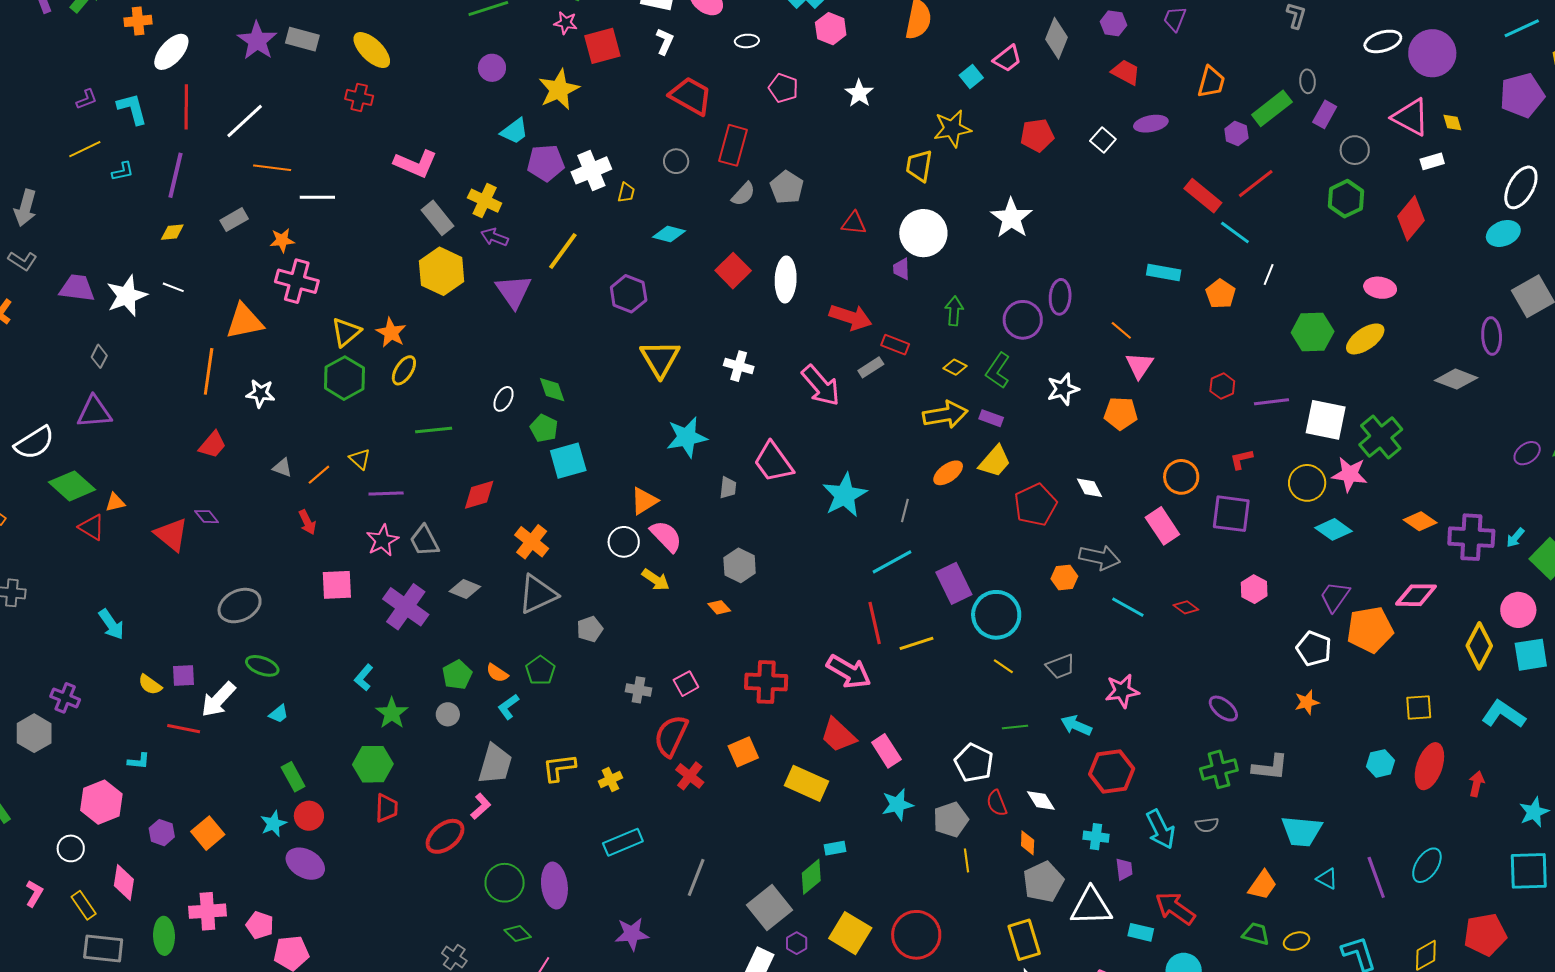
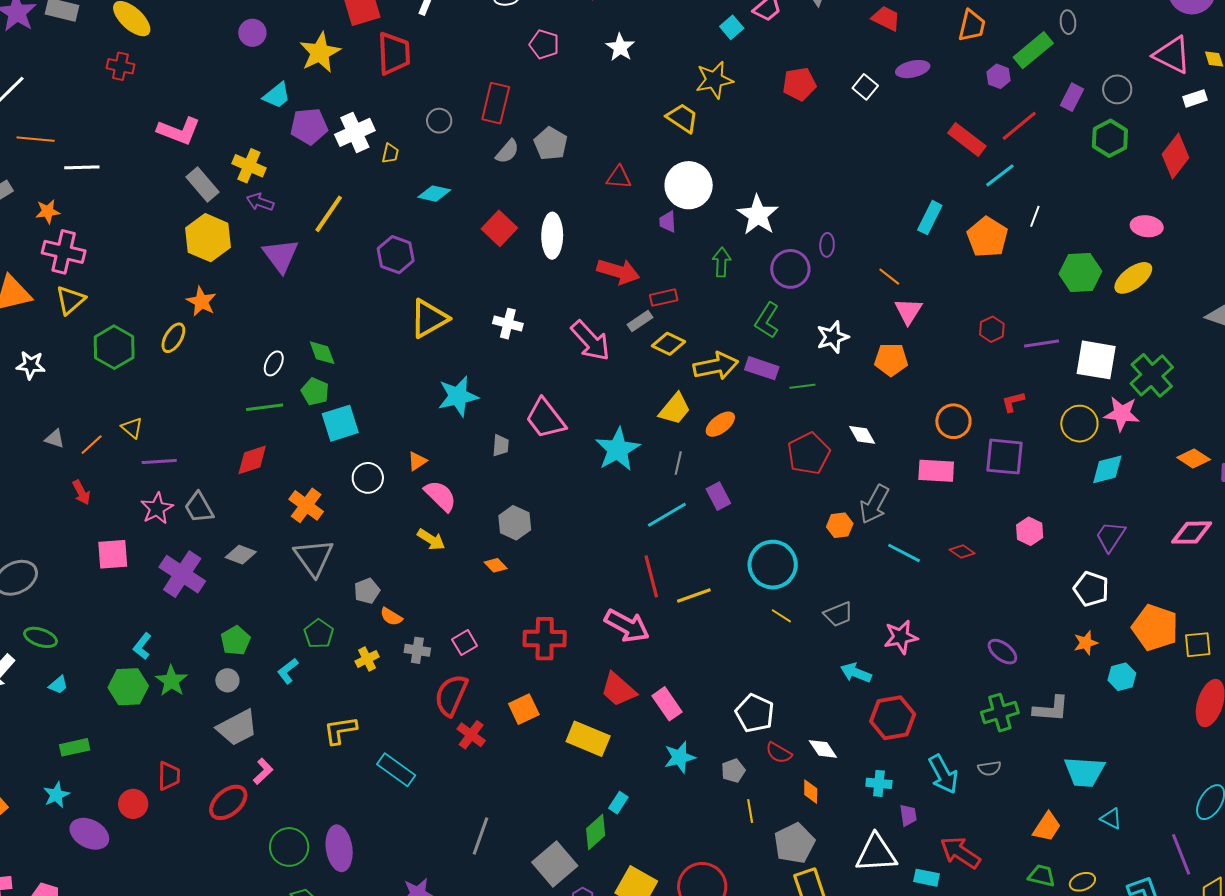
red trapezoid: (691, 96) -> (394, 53), moved, turned 60
purple rectangle: (1325, 114) -> (1072, 97), moved
yellow trapezoid: (919, 166) -> (682, 118), turned 116
white star: (1011, 218) -> (758, 215), moved
cyan line: (1235, 232) -> (1000, 175), turned -72
cyan rectangle: (1164, 273) -> (930, 218), turned -72
orange pentagon: (1221, 294) -> (987, 237), size x1.4
purple ellipse: (1060, 297) -> (827, 245), size x0.7
yellow triangle: (346, 332) -> (70, 300), moved
orange star: (391, 333) -> (201, 302), moved
red rectangle: (895, 345) -> (664, 298), turned -32
yellow triangle: (660, 359) -> (429, 318), turned 33
yellow diamond: (955, 367) -> (668, 344), moved, size x1.4
purple rectangle: (991, 418) -> (762, 368), size x1.4
green line: (434, 430) -> (265, 407), moved
yellow trapezoid: (995, 461) -> (675, 409), moved
orange triangle: (644, 501) -> (417, 461), size x0.7
pink rectangle: (1162, 526) -> (936, 471), turned -51
cyan diamond: (1334, 529) -> (1107, 469), turned -48
white circle: (624, 542) -> (368, 478), moved
gray arrow: (1100, 557) -> (874, 504), turned 108
purple rectangle: (954, 583) -> (718, 496), moved, size x0.7
gray triangle: (538, 594) -> (314, 558), turned -39
orange pentagon: (1370, 630) -> (1155, 628), moved, turned 30
orange semicircle: (497, 673) -> (391, 617), moved
green line: (1015, 727) -> (802, 386), moved
cyan hexagon: (1381, 763) -> (1122, 677), moved
green hexagon: (373, 764) -> (128, 687), moved
gray trapezoid: (495, 764) -> (237, 728), moved, turned 48
green rectangle: (293, 777) -> (75, 747), turned -72
yellow cross: (610, 779) -> (367, 659), moved
red semicircle: (997, 803) -> (779, 753), turned -36
red circle: (309, 816) -> (133, 804), moved
gray pentagon: (951, 820) -> (733, 771), size x0.7
cyan rectangle: (623, 842) -> (396, 770), moved, turned 60
cyan rectangle: (835, 848) -> (618, 803), turned -45
purple line: (1376, 877) -> (1181, 854), moved
gray pentagon: (1043, 882) -> (794, 843), moved

